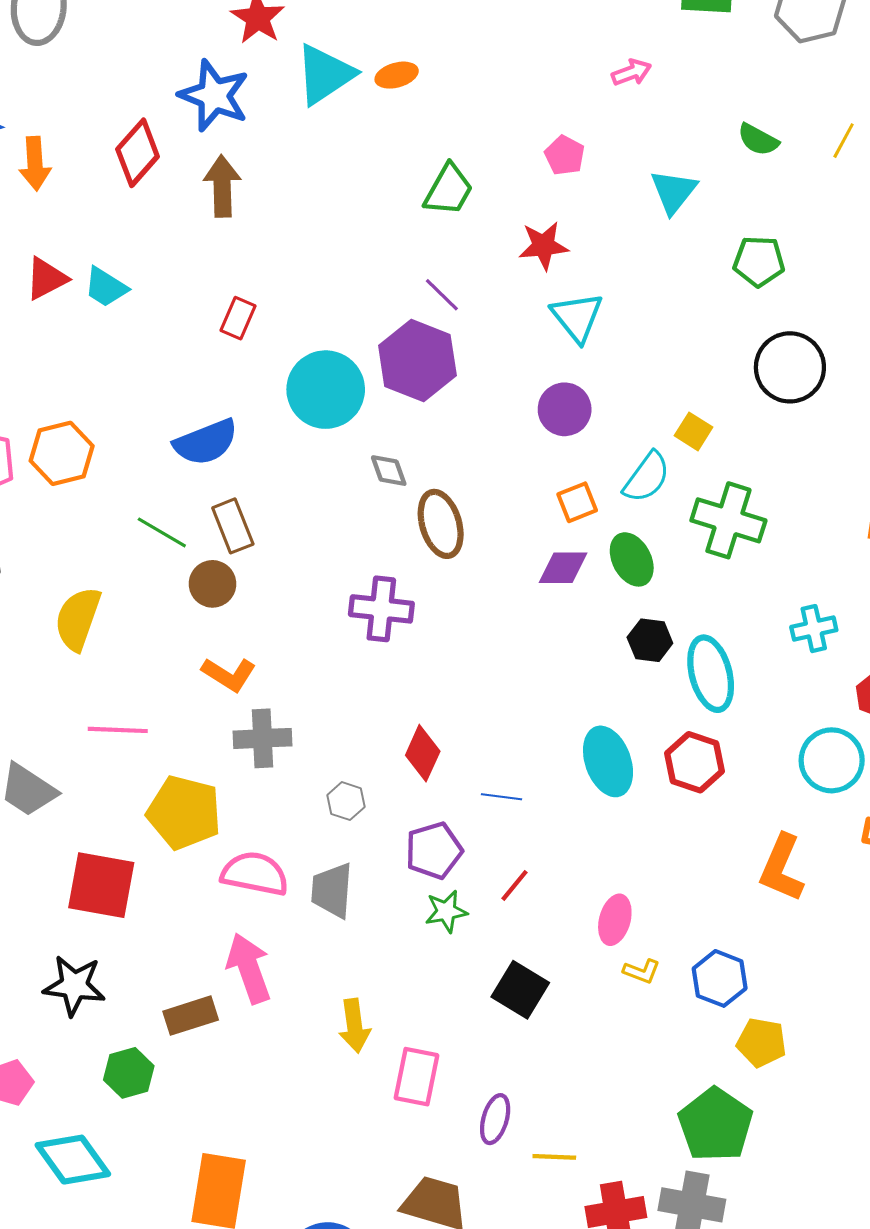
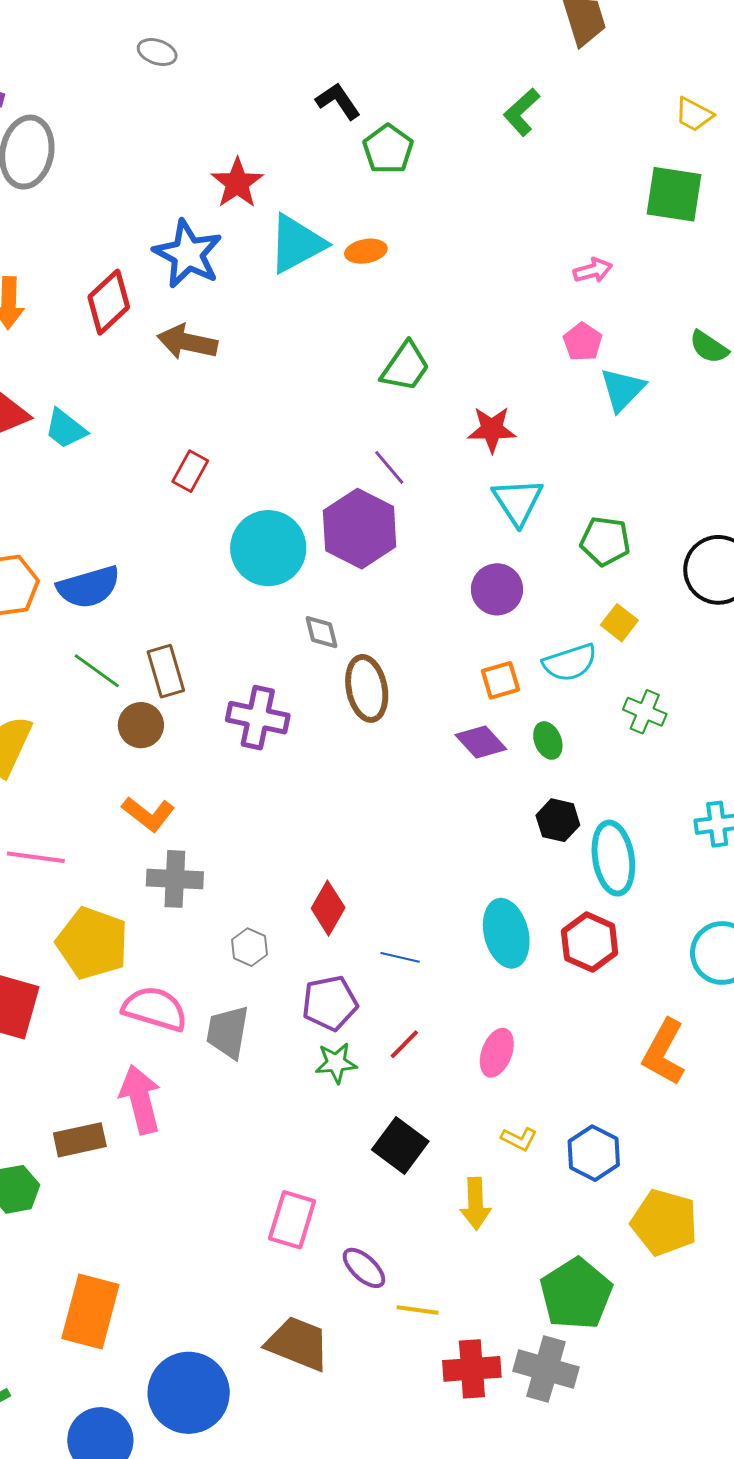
pink pentagon: (565, 155) -> (583, 342), moved
brown arrow: (222, 186) -> (187, 342), turned -82
green pentagon: (759, 261) -> (605, 541), moved
blue semicircle: (206, 442) -> (89, 587), moved
cyan semicircle: (647, 477) -> (570, 663), turned 30
green cross: (728, 520) -> (645, 712), size x0.6
green ellipse: (632, 559) -> (548, 741), size x0.7
purple diamond: (563, 568) -> (481, 742), turned 42
purple cross: (381, 609) -> (258, 718), moved
pink ellipse: (615, 920) -> (497, 1053), moved
yellow arrow: (354, 1026) -> (476, 1204), moved
yellow pentagon: (762, 1042) -> (664, 1222), moved, size x1.4
purple ellipse: (495, 1119) -> (364, 1268), turned -69

